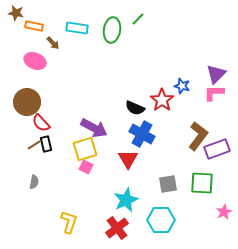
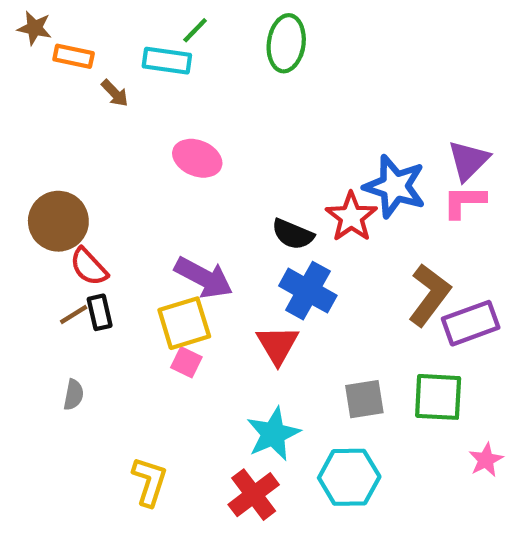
green line: (138, 19) -> (195, 30), moved
green ellipse: (112, 30) -> (286, 43), moved
pink ellipse: (35, 61) -> (197, 158), moved
blue star: (182, 86) -> (395, 186), size x1.8

